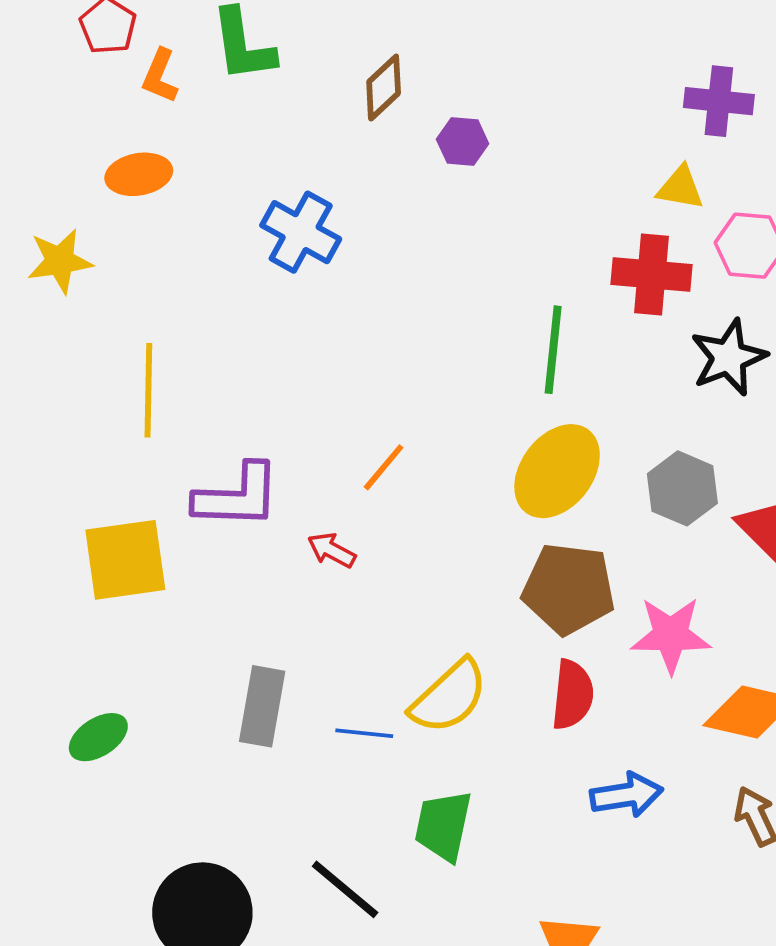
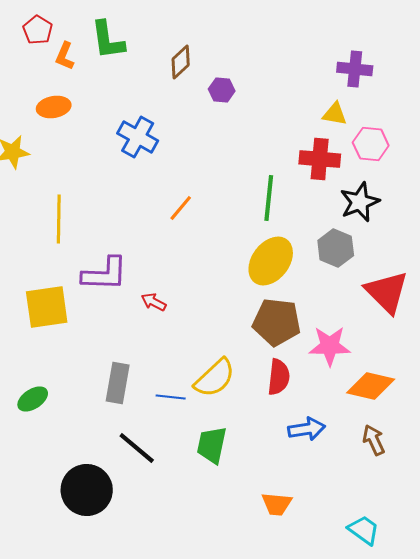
orange line: (384, 467) -> (181, 208), moved
gray hexagon: (682, 488) -> (336, 248), moved
black line: (345, 889) -> (137, 448), moved

